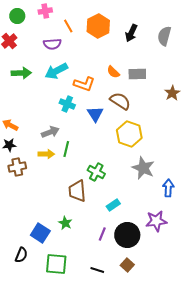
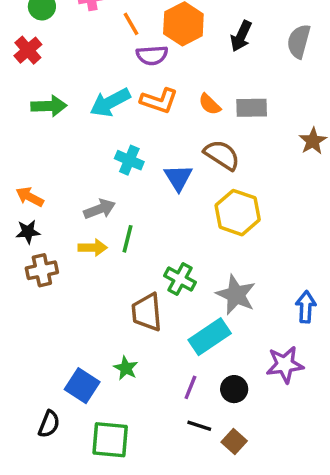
purple semicircle: (52, 44) -> (152, 55), moved
orange L-shape: (84, 84) -> (159, 101), moved
gray star: (143, 168) -> (236, 295), moved
cyan rectangle: (113, 205) -> (210, 337), size x1.6
black circle: (127, 235) -> (234, 389), size x0.6
black line: (97, 270) -> (199, 426), moved

